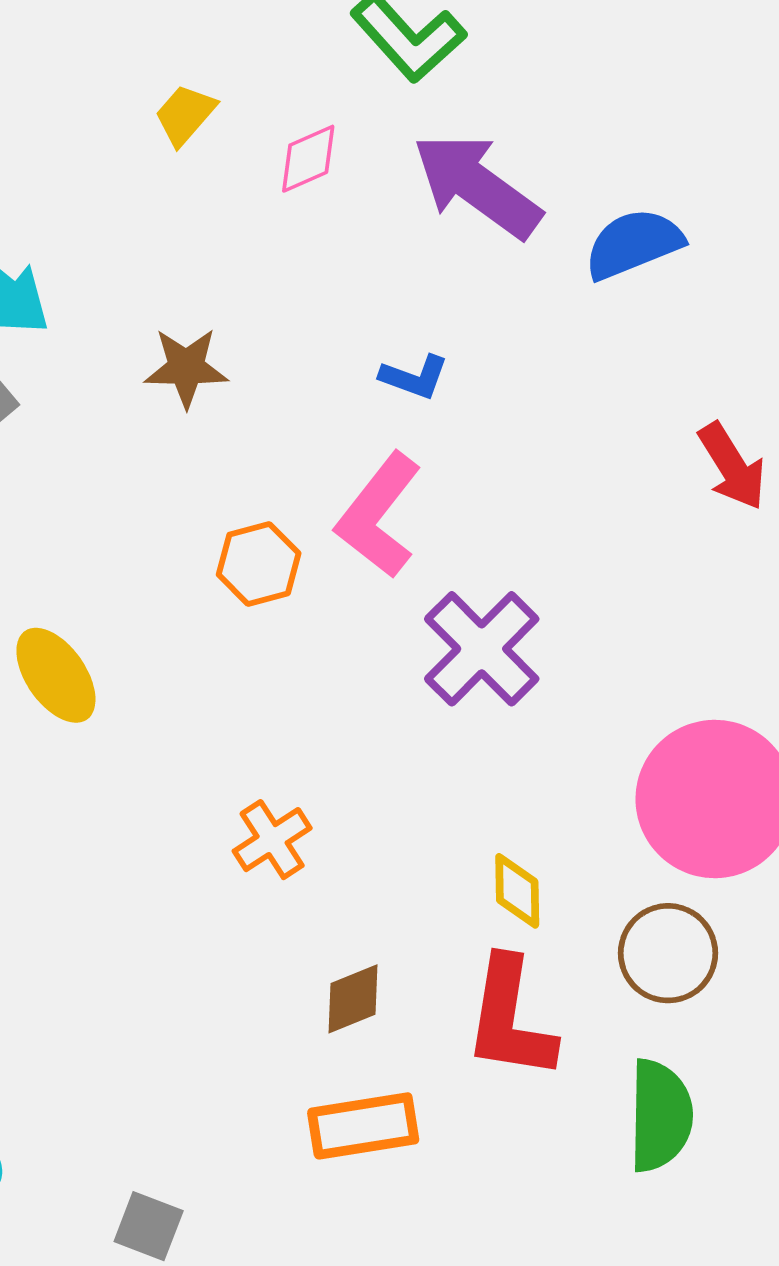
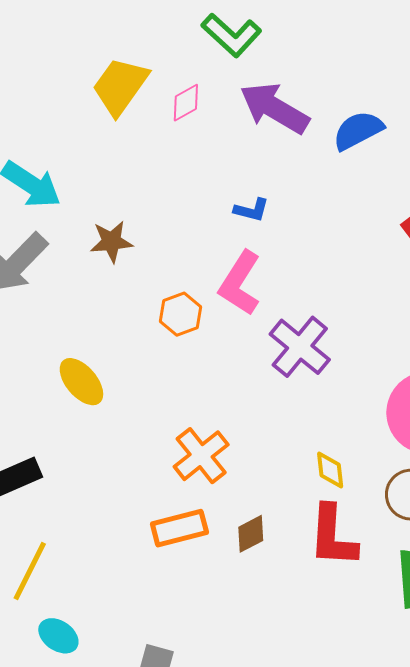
yellow trapezoid: (185, 115) -> (120, 86), size x1.8
brown star: (186, 368) -> (111, 242), moved
orange cross: (272, 840) -> (201, 456), size x1.4
orange rectangle: (363, 1126) -> (179, 528), moved

